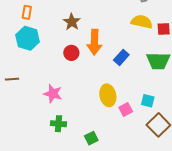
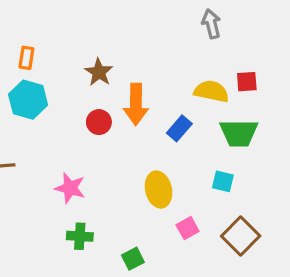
yellow semicircle: (142, 22) -> (211, 91), moved
cyan square: (148, 101) -> (223, 181), moved
pink square: (126, 110) -> (188, 228), moved

